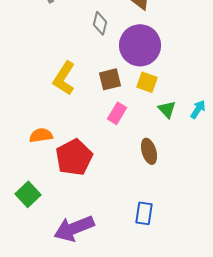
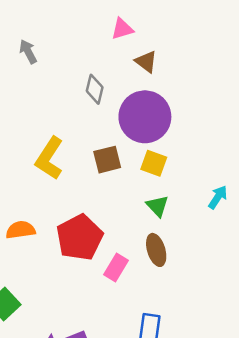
green triangle: (167, 109) -> (157, 206), moved
pink rectangle: (117, 113) -> (116, 268), moved
red pentagon: (74, 157) -> (80, 237), moved

